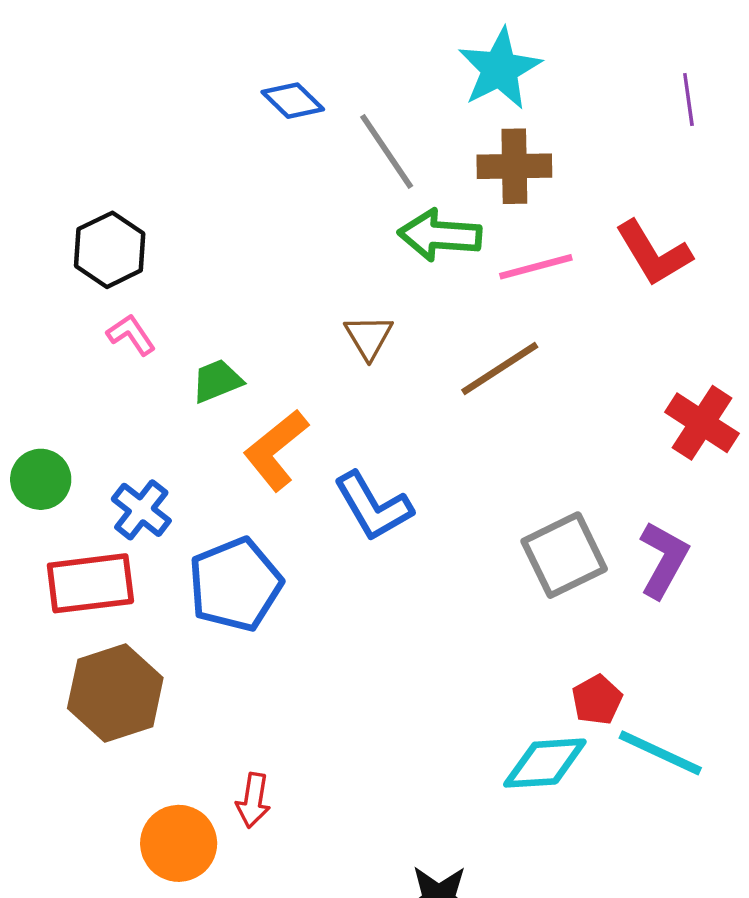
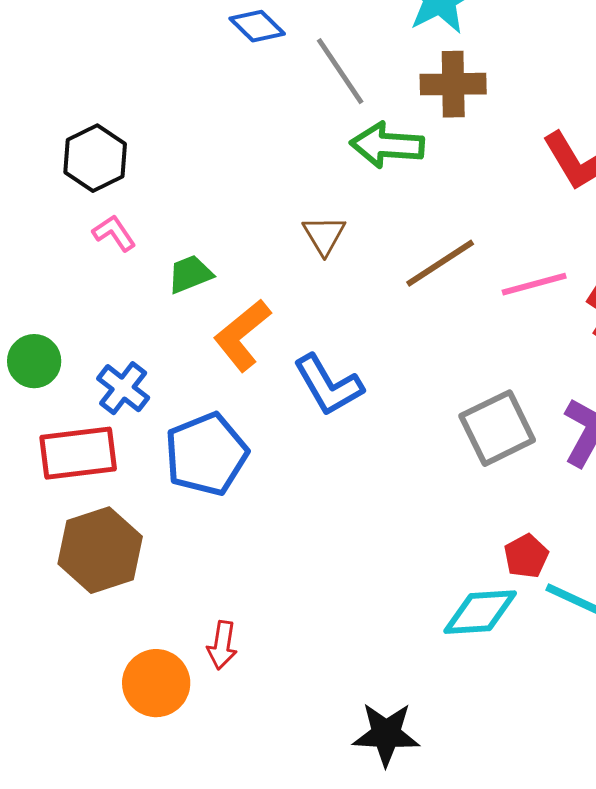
pink line: (536, 267) -> (534, 284), moved

